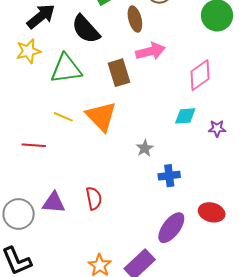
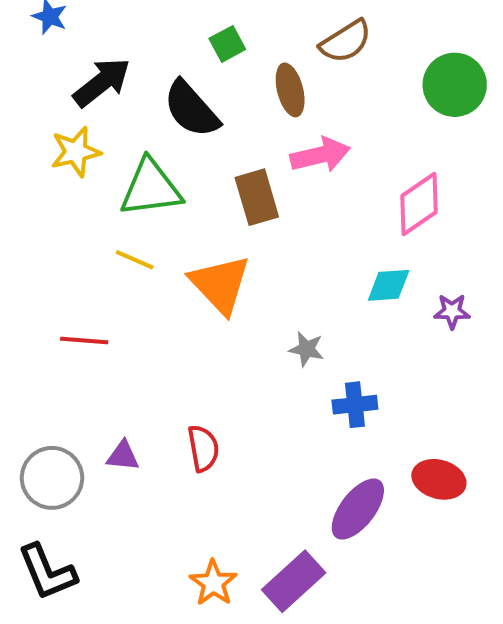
yellow line: (63, 117) -> (135, 260), moved
gray star: (145, 148) -> (306, 349), turned -30
purple triangle: (54, 203) -> (123, 456), size x0.7

